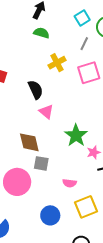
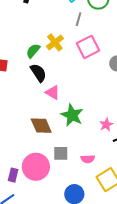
green semicircle: (41, 33) -> (33, 51), moved, turned -56
green star: (76, 135) -> (72, 115), moved
gray square: (41, 163) -> (61, 153), moved

